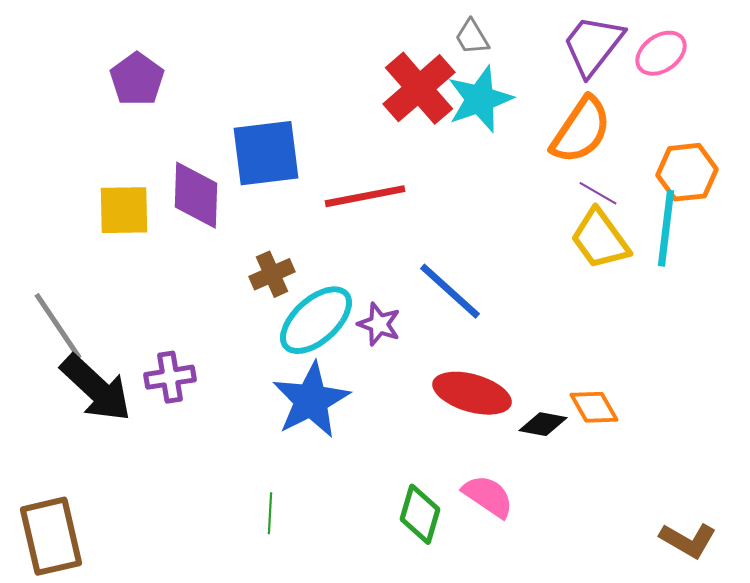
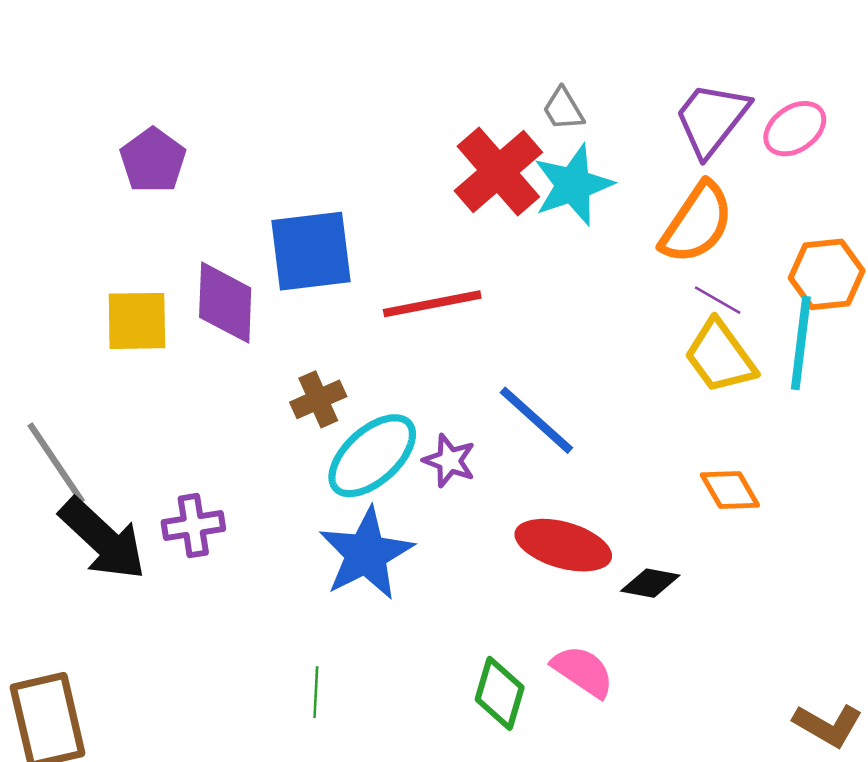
orange diamond: (594, 407) -> (730, 490), moved

